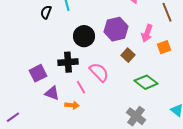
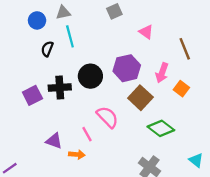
orange square: (164, 47) -> (181, 89), turned -32
brown square: (128, 55) -> (140, 98), size x1.5
black cross: (68, 62) -> (60, 87), moved
purple square: (38, 73) -> (32, 95), moved

